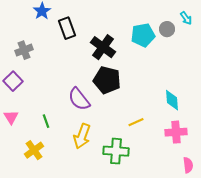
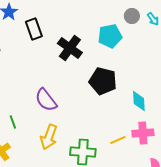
gray circle: (167, 29) -> (132, 16), moved
black pentagon: (107, 80) -> (103, 81), moved
yellow line: (136, 122) -> (118, 140), moved

